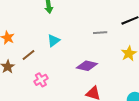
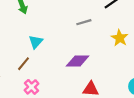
brown line: (29, 55) -> (23, 64), moved

